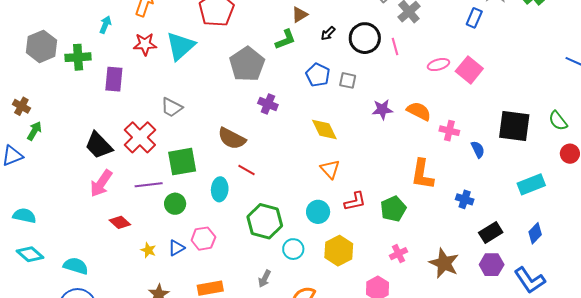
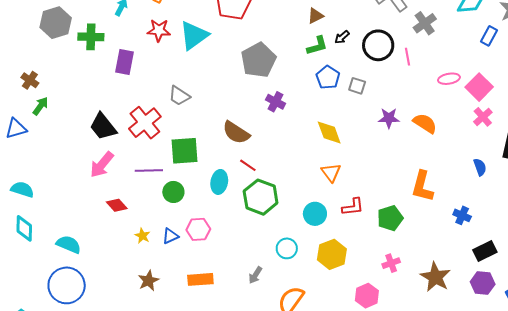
green L-shape: (285, 39) -> (317, 46), moved
pink cross: (449, 131) -> (483, 117), moved, turned 30
green hexagon: (265, 221) -> (261, 197), moved
cyan diamond: (30, 254) -> (24, 228), turned 44

